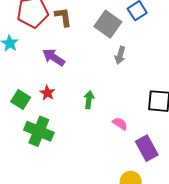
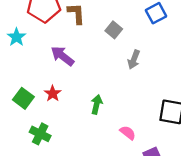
gray square: (108, 24) -> (114, 30), moved, size x0.6
green cross: (39, 131) -> (40, 134), size x0.7

